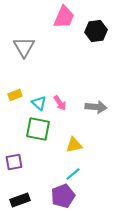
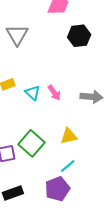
black hexagon: (96, 31) -> (79, 36), moved
green square: (38, 129) -> (32, 143), moved, turned 30

